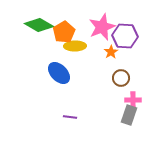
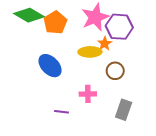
yellow ellipse: (75, 46) -> (90, 52), moved
pink cross: (133, 100) -> (88, 94), moved

